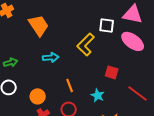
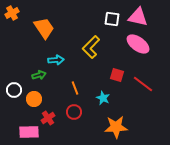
white square: (107, 25) -> (112, 19), moved
green arrow: (11, 62) -> (39, 75), moved
red line: (138, 93) -> (143, 84), moved
orange circle: (38, 96) -> (34, 99), moved

